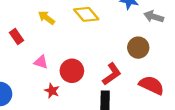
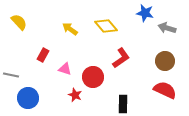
red rectangle: (17, 37) -> (43, 55), moved, turned 64
brown circle: (138, 48) -> (165, 61), moved
red L-shape: (112, 74) -> (121, 58), moved

